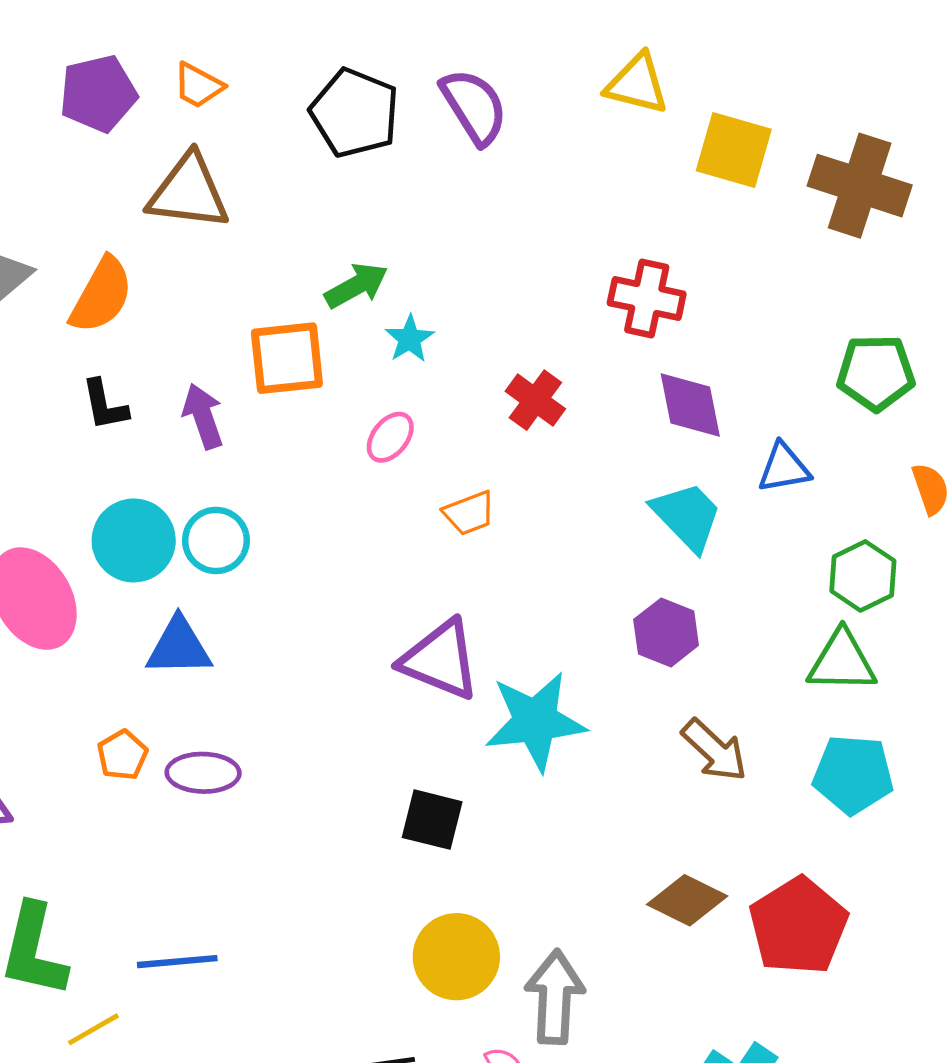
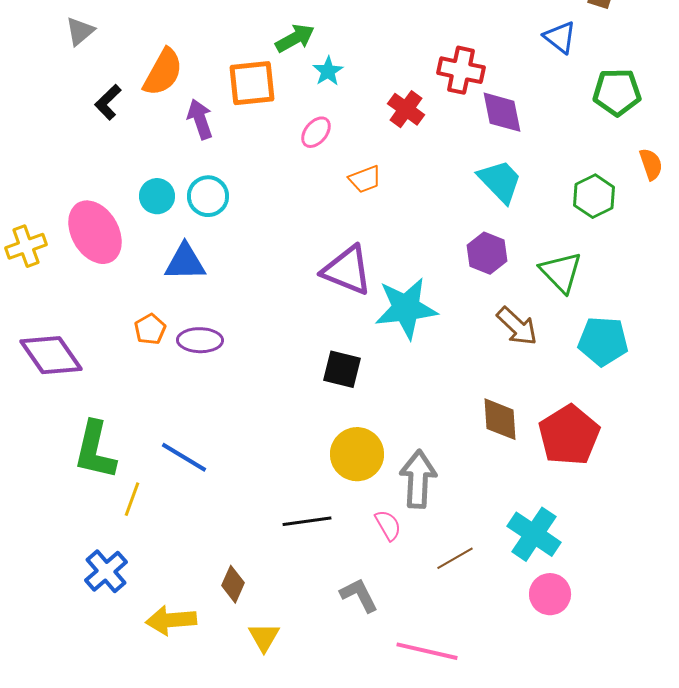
orange semicircle: (101, 295) -> (163, 72), moved
red cross: (647, 298) -> (461, 70), moved
black L-shape: (105, 405) -> (108, 102), moved, turned 57
blue triangle: (784, 468) -> (560, 37), moved, turned 48
cyan circle: (134, 540) -> (157, 196), size x0.7
green hexagon: (863, 576) -> (594, 196), moved
green triangle: (842, 661) -> (561, 272), moved, turned 45
brown diamond: (687, 900) -> (500, 419), turned 60
blue line: (177, 962) -> (184, 457), turned 36
yellow line: (93, 1029) -> (132, 499), turned -40

